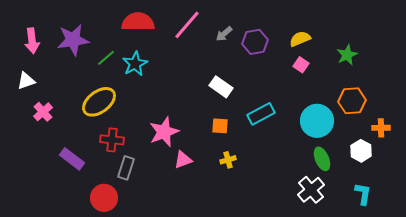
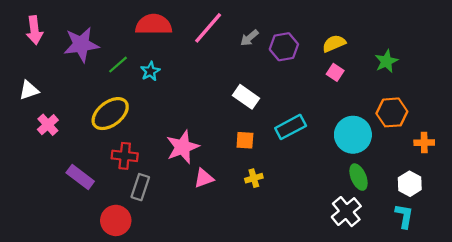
pink arrow: (32, 41) -> (34, 30), moved
cyan star: (135, 64) -> (150, 71), size x0.7
white hexagon: (361, 151) -> (410, 184), moved

